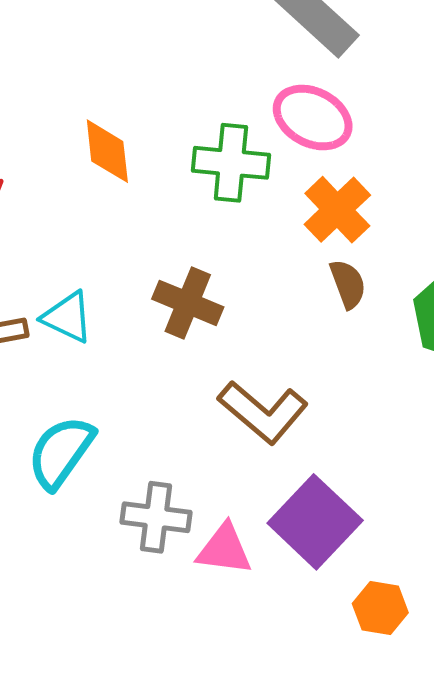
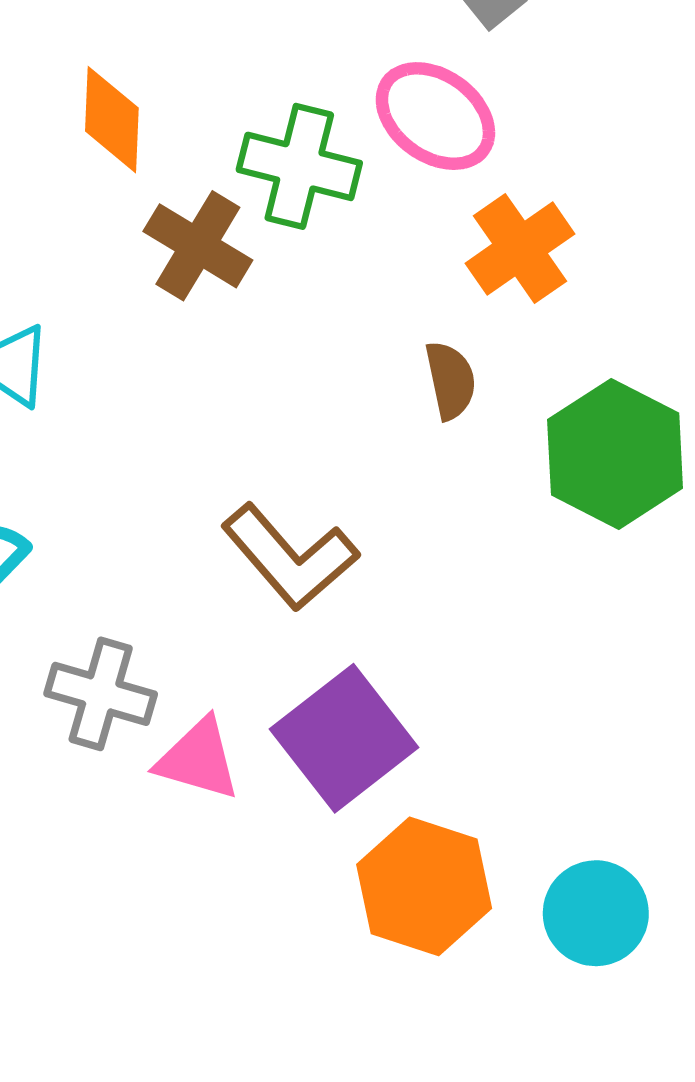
orange cross: (337, 210) -> (520, 249), moved
brown cross: (188, 303) -> (198, 246), moved
orange hexagon: (380, 608) -> (424, 886), size x1.6

